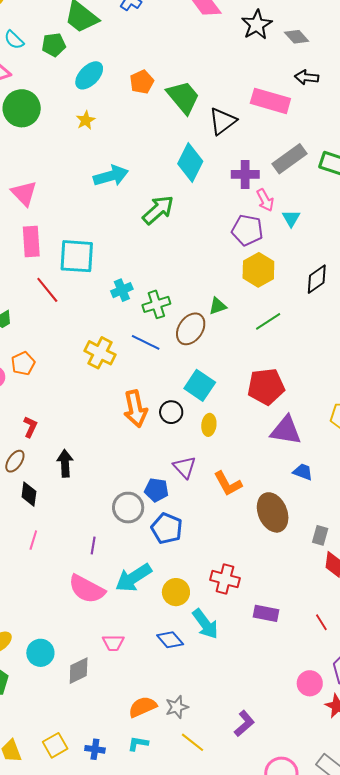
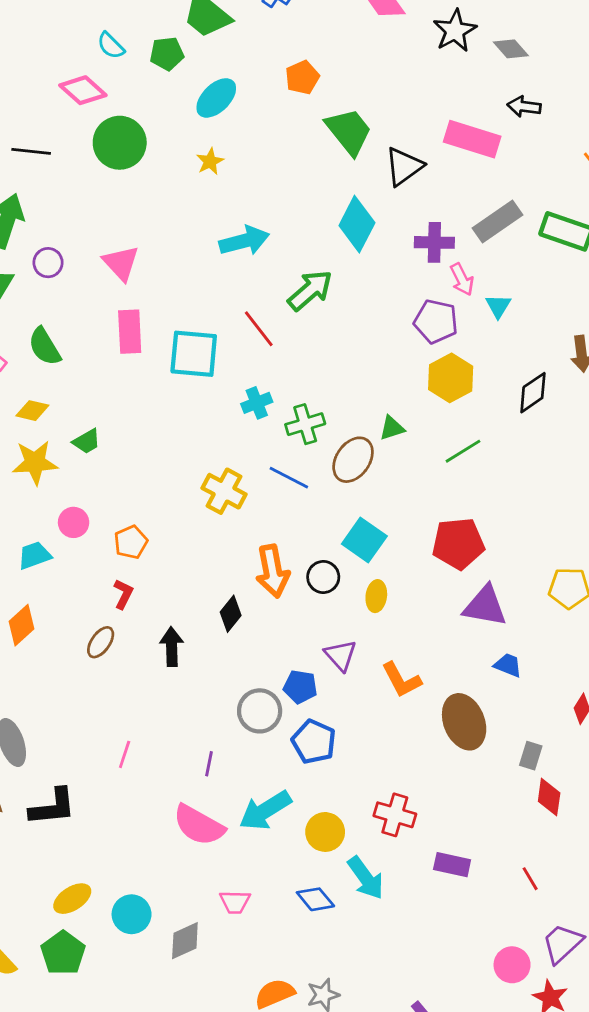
orange pentagon: (142, 82) -> (302, 77), moved
red line: (47, 290) -> (259, 329), moved
orange pentagon: (23, 363) -> (131, 542), moved
black diamond: (29, 494) -> (231, 614), moved, turned 30

